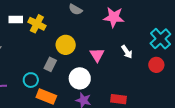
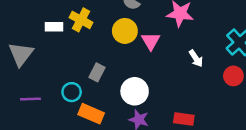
white rectangle: (16, 19) -> (54, 27), moved
yellow circle: (66, 45) -> (125, 31), moved
pink triangle: (97, 55) -> (151, 41), moved

